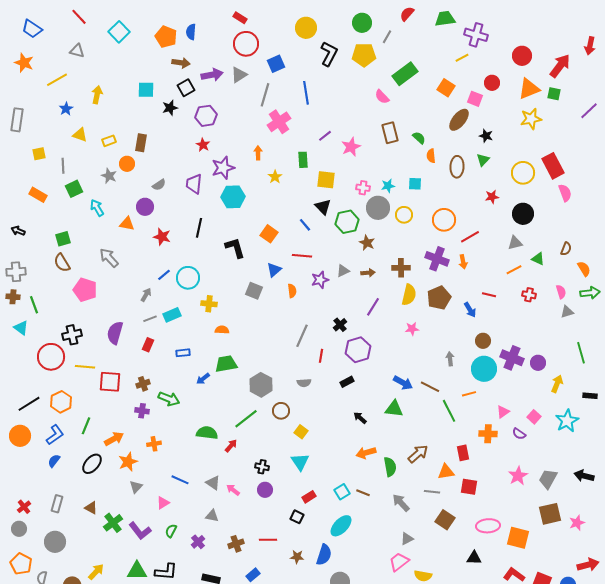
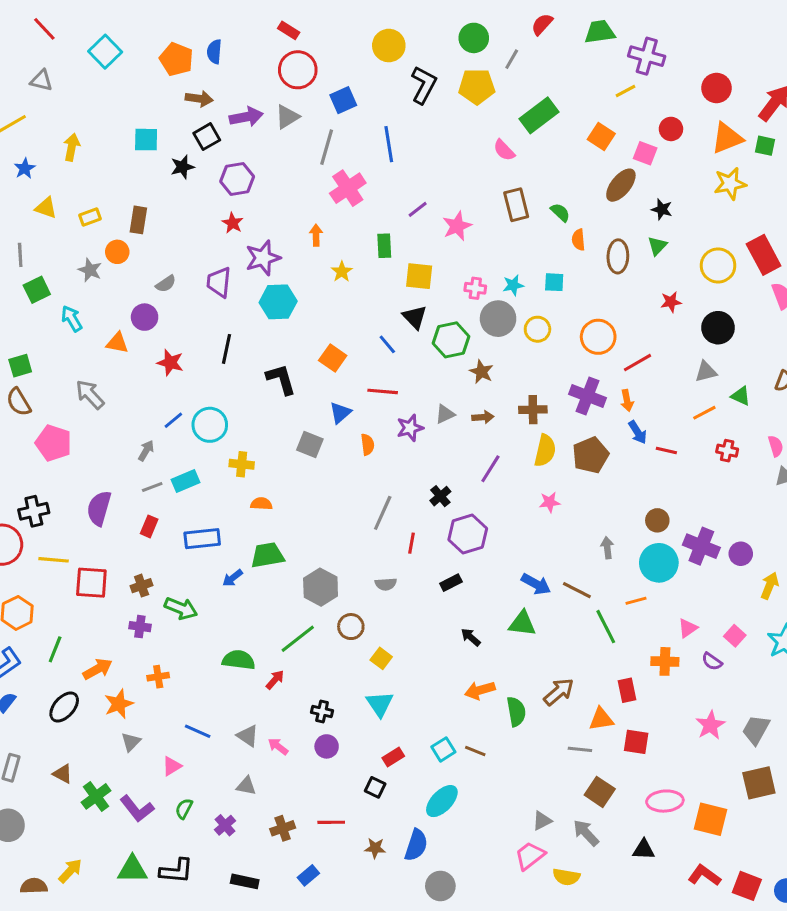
blue arrow: (470, 310) -> (638, 432), moved
blue rectangle: (183, 353) -> (202, 539), size x1.6
gray arrow: (401, 503) -> (586, 833), moved

